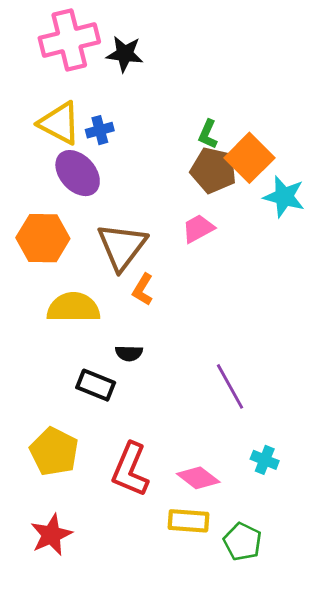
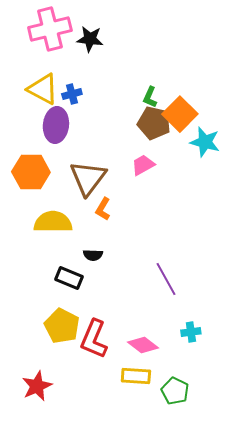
purple ellipse: (78, 173) -> (56, 125), turned 48
yellow pentagon: (54, 452) -> (62, 326), moved
cyan cross: (265, 460) -> (191, 332), turned -30

